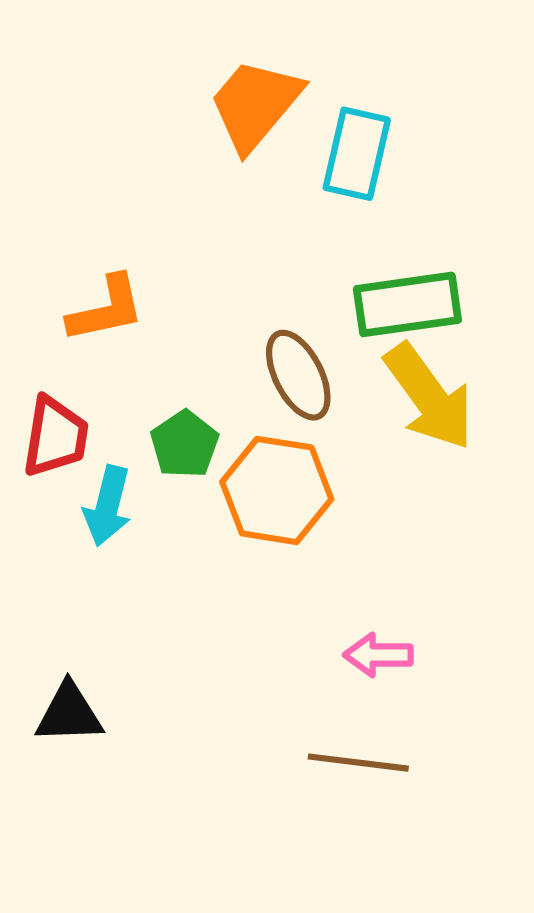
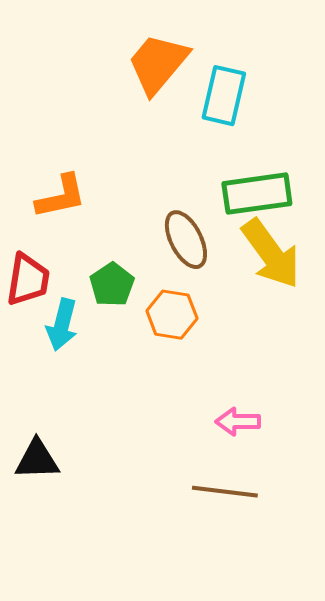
orange hexagon: (277, 490) -> (172, 315), size x0.7

